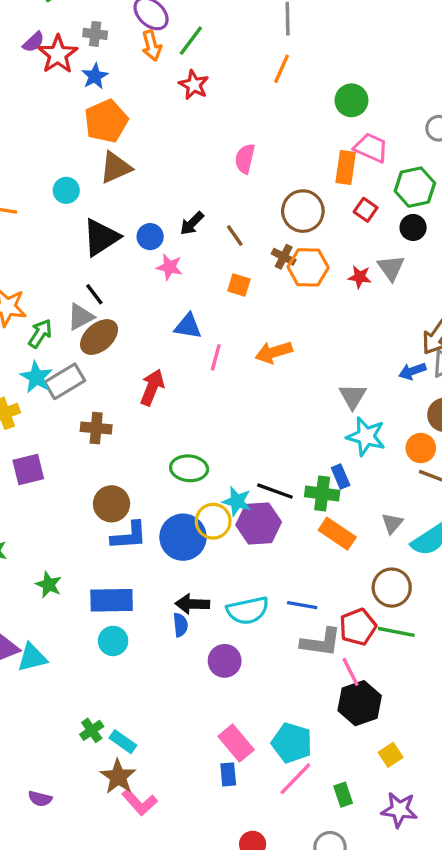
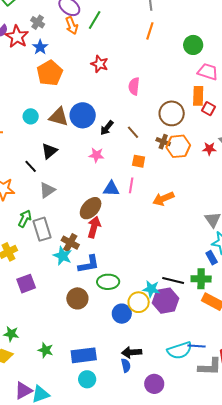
gray cross: (95, 34) -> (38, 22), turned 32
red star: (194, 85) -> (100, 64), moved
orange rectangle: (346, 167) -> (198, 96), moved
brown triangle: (116, 168) -> (59, 117), moved, turned 45
black triangle: (101, 237) -> (49, 151), moved, size x0.7
blue circle: (150, 237) -> (83, 115), moved, size x1.6
black line: (94, 294) -> (31, 166), moved
green arrow: (40, 334) -> (25, 219), moved
brown ellipse: (99, 337) -> (91, 208), moved
pink line: (216, 357) -> (131, 185), moved
cyan star: (36, 377) -> (63, 256), moved
gray rectangle: (65, 381) -> (42, 229), turned -70
brown cross: (96, 428) -> (70, 243), moved, turned 30
green ellipse: (189, 468) -> (108, 282), moved
blue rectangle: (341, 477) -> (212, 258), moved
blue L-shape: (129, 536) -> (89, 264), moved
blue circle: (183, 537) -> (122, 314), size x0.7
cyan semicircle: (248, 610) -> (180, 350), moved

